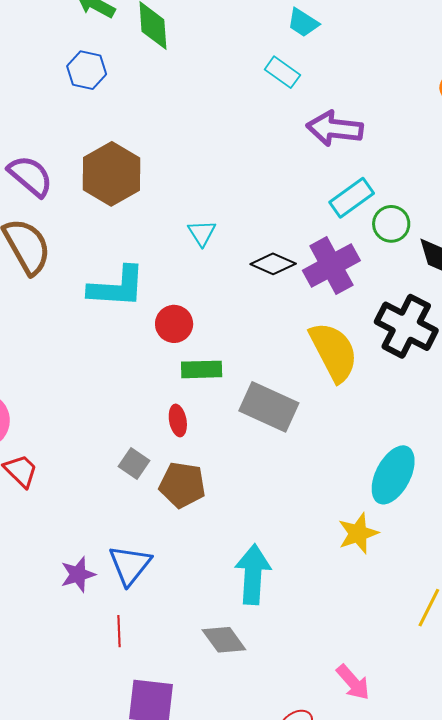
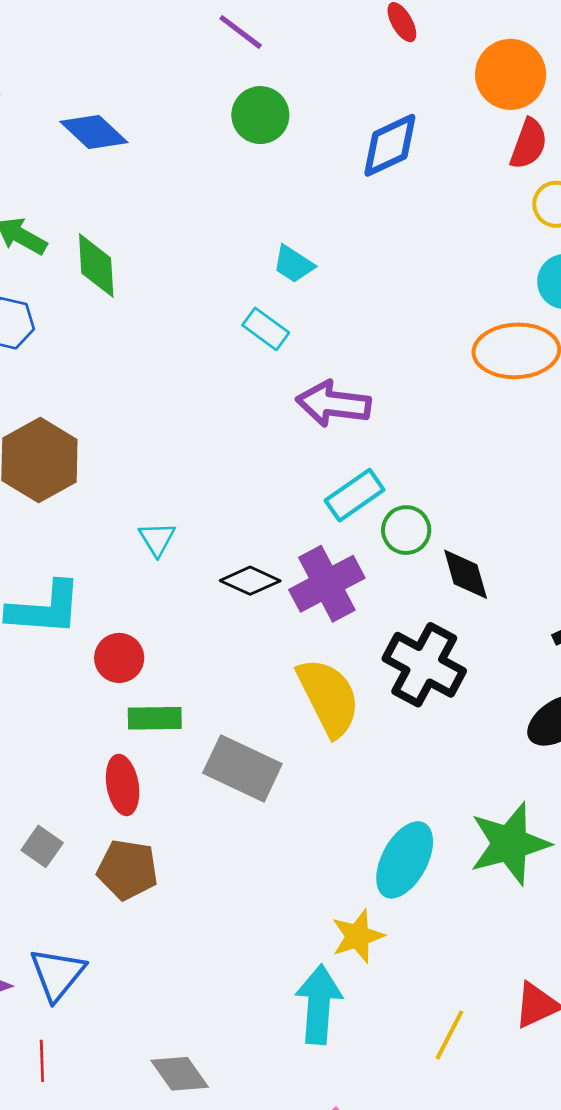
red ellipse: (178, 420) -> (123, 785), size x1.4
gray square: (134, 463) -> (42, 846), moved
cyan arrow: (253, 574) -> (319, 1004), moved

